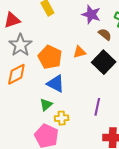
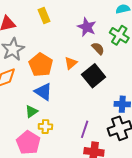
orange triangle: (80, 52) -> (71, 63), turned -32
purple line: (97, 107) -> (85, 129), moved

